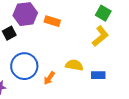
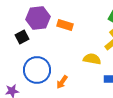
yellow semicircle: (74, 65) -> (92, 59), moved

